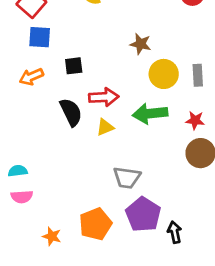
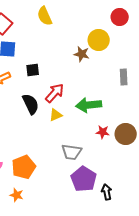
yellow circle: (164, 74) -> (99, 40), moved
red arrow: (104, 97) -> (55, 93), turned -45
red star: (195, 120) -> (103, 132), moved
orange pentagon: (95, 224) -> (24, 167), moved

